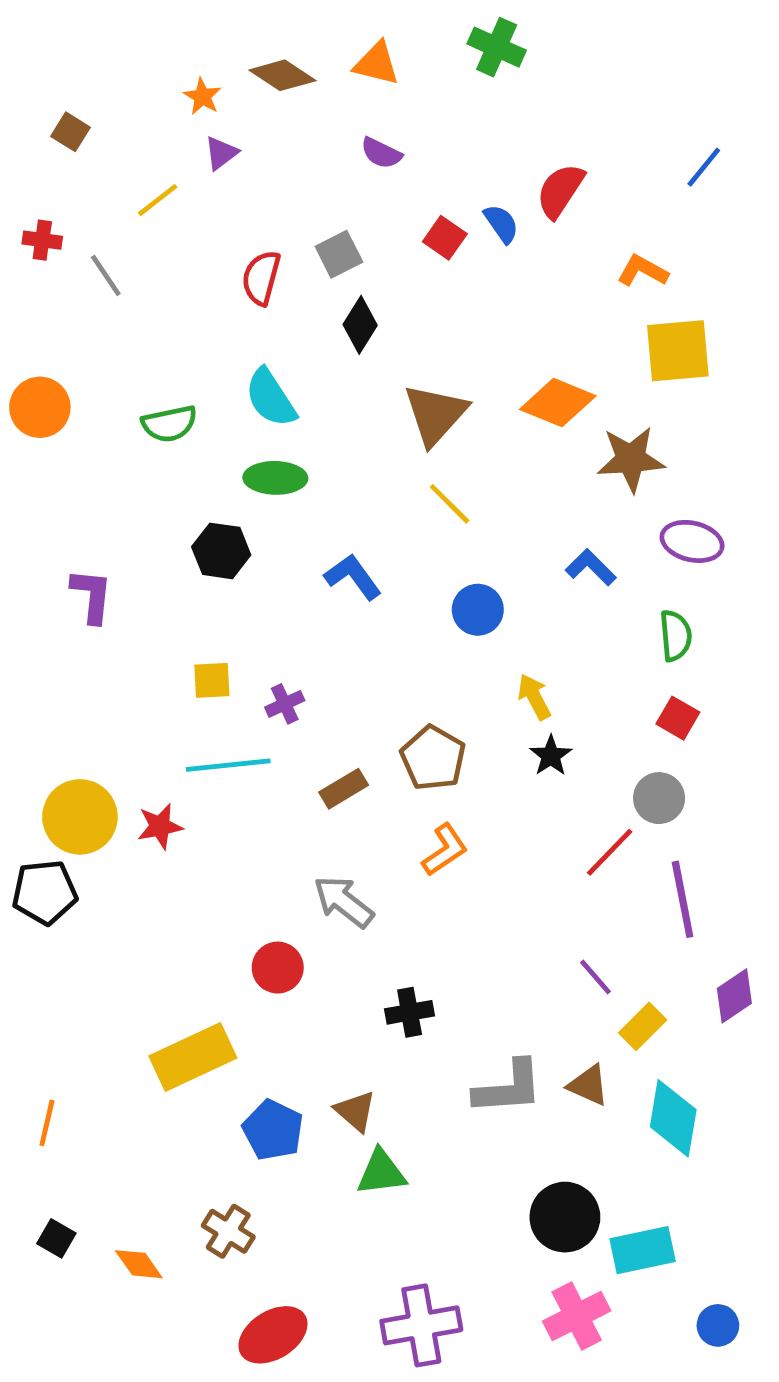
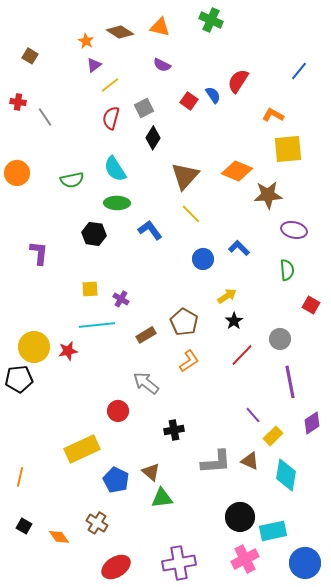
yellow line: (158, 200) -> (110, 85), moved
blue L-shape: (591, 567) -> (239, 248), moved
blue L-shape: (353, 577) -> (150, 230), moved
yellow arrow: (534, 697) -> (227, 296), turned 84
purple cross: (285, 704) -> (121, 299), turned -35
red square: (678, 718) -> (311, 305), moved
red line: (610, 852) -> (242, 355), moved
blue circle: (718, 1325) -> (305, 563), size x1.8

